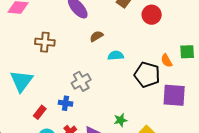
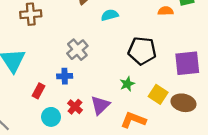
orange semicircle: (167, 61) -> (166, 11), turned 128
black pentagon: (147, 75) -> (142, 51), moved
purple square: (174, 95) -> (187, 63), moved

